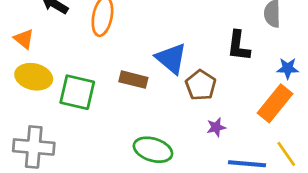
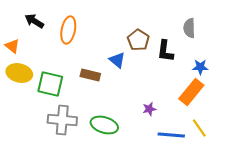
blue triangle: (171, 59) -> (117, 60), size x0.7
brown pentagon: (201, 85) -> (138, 40), moved
gray cross: (34, 147) -> (62, 120), moved

